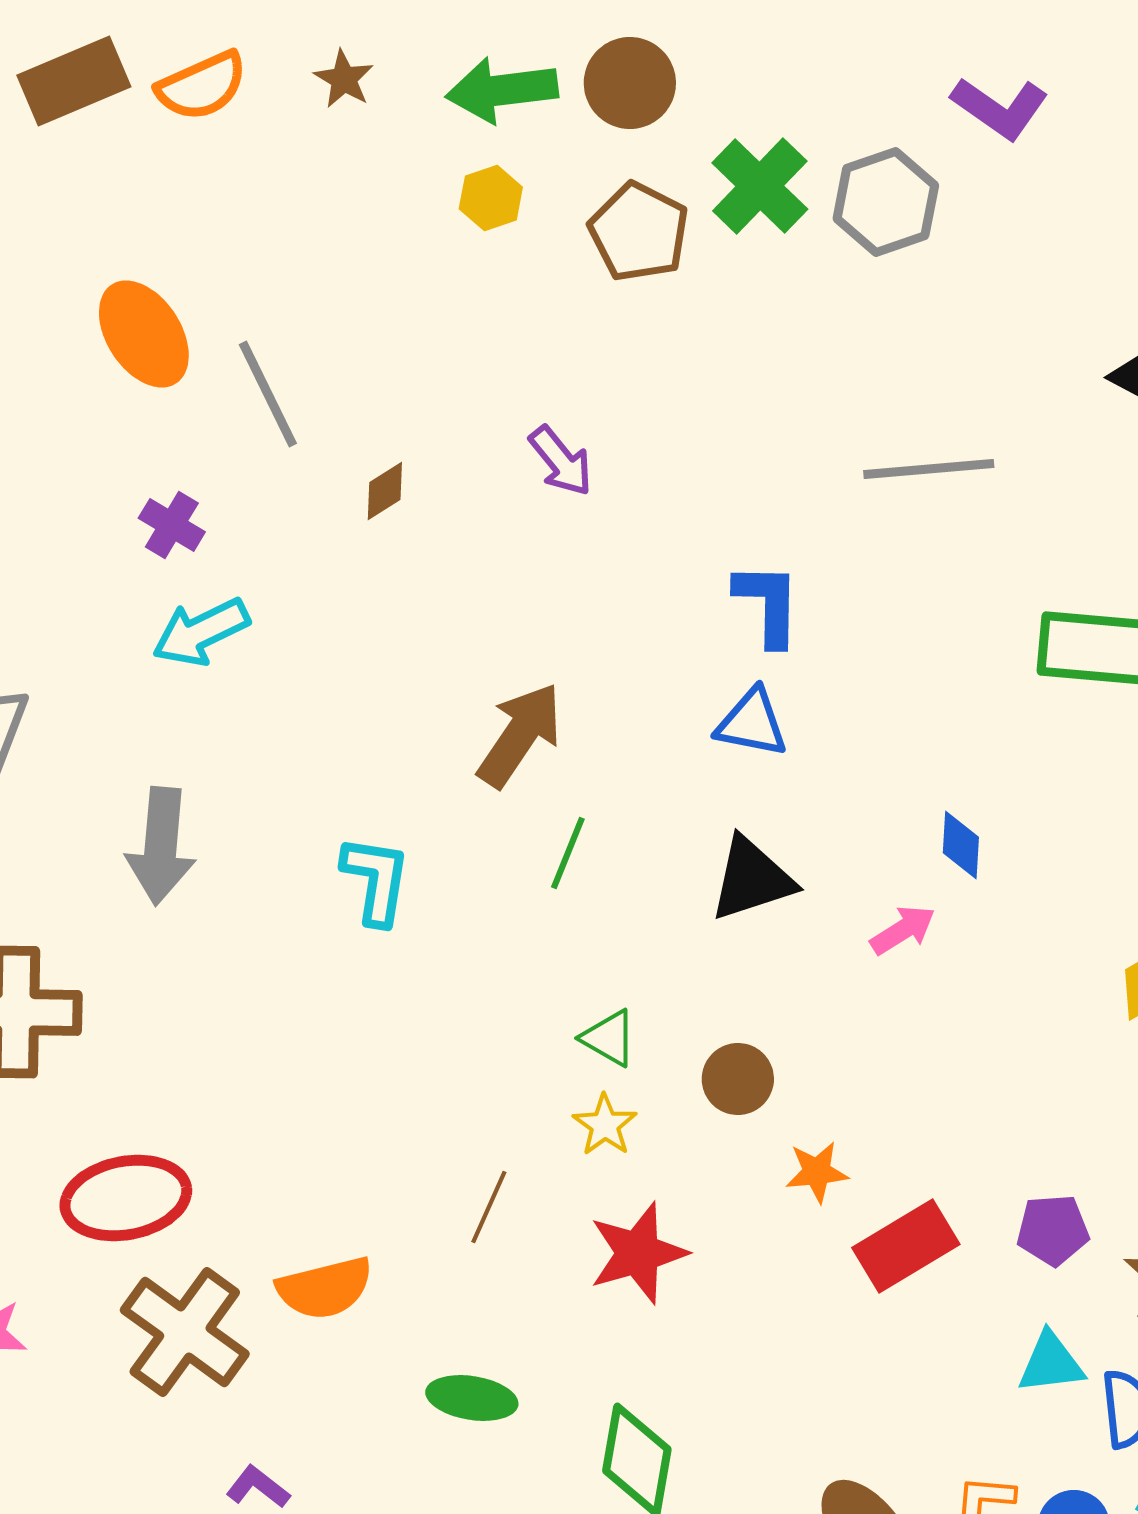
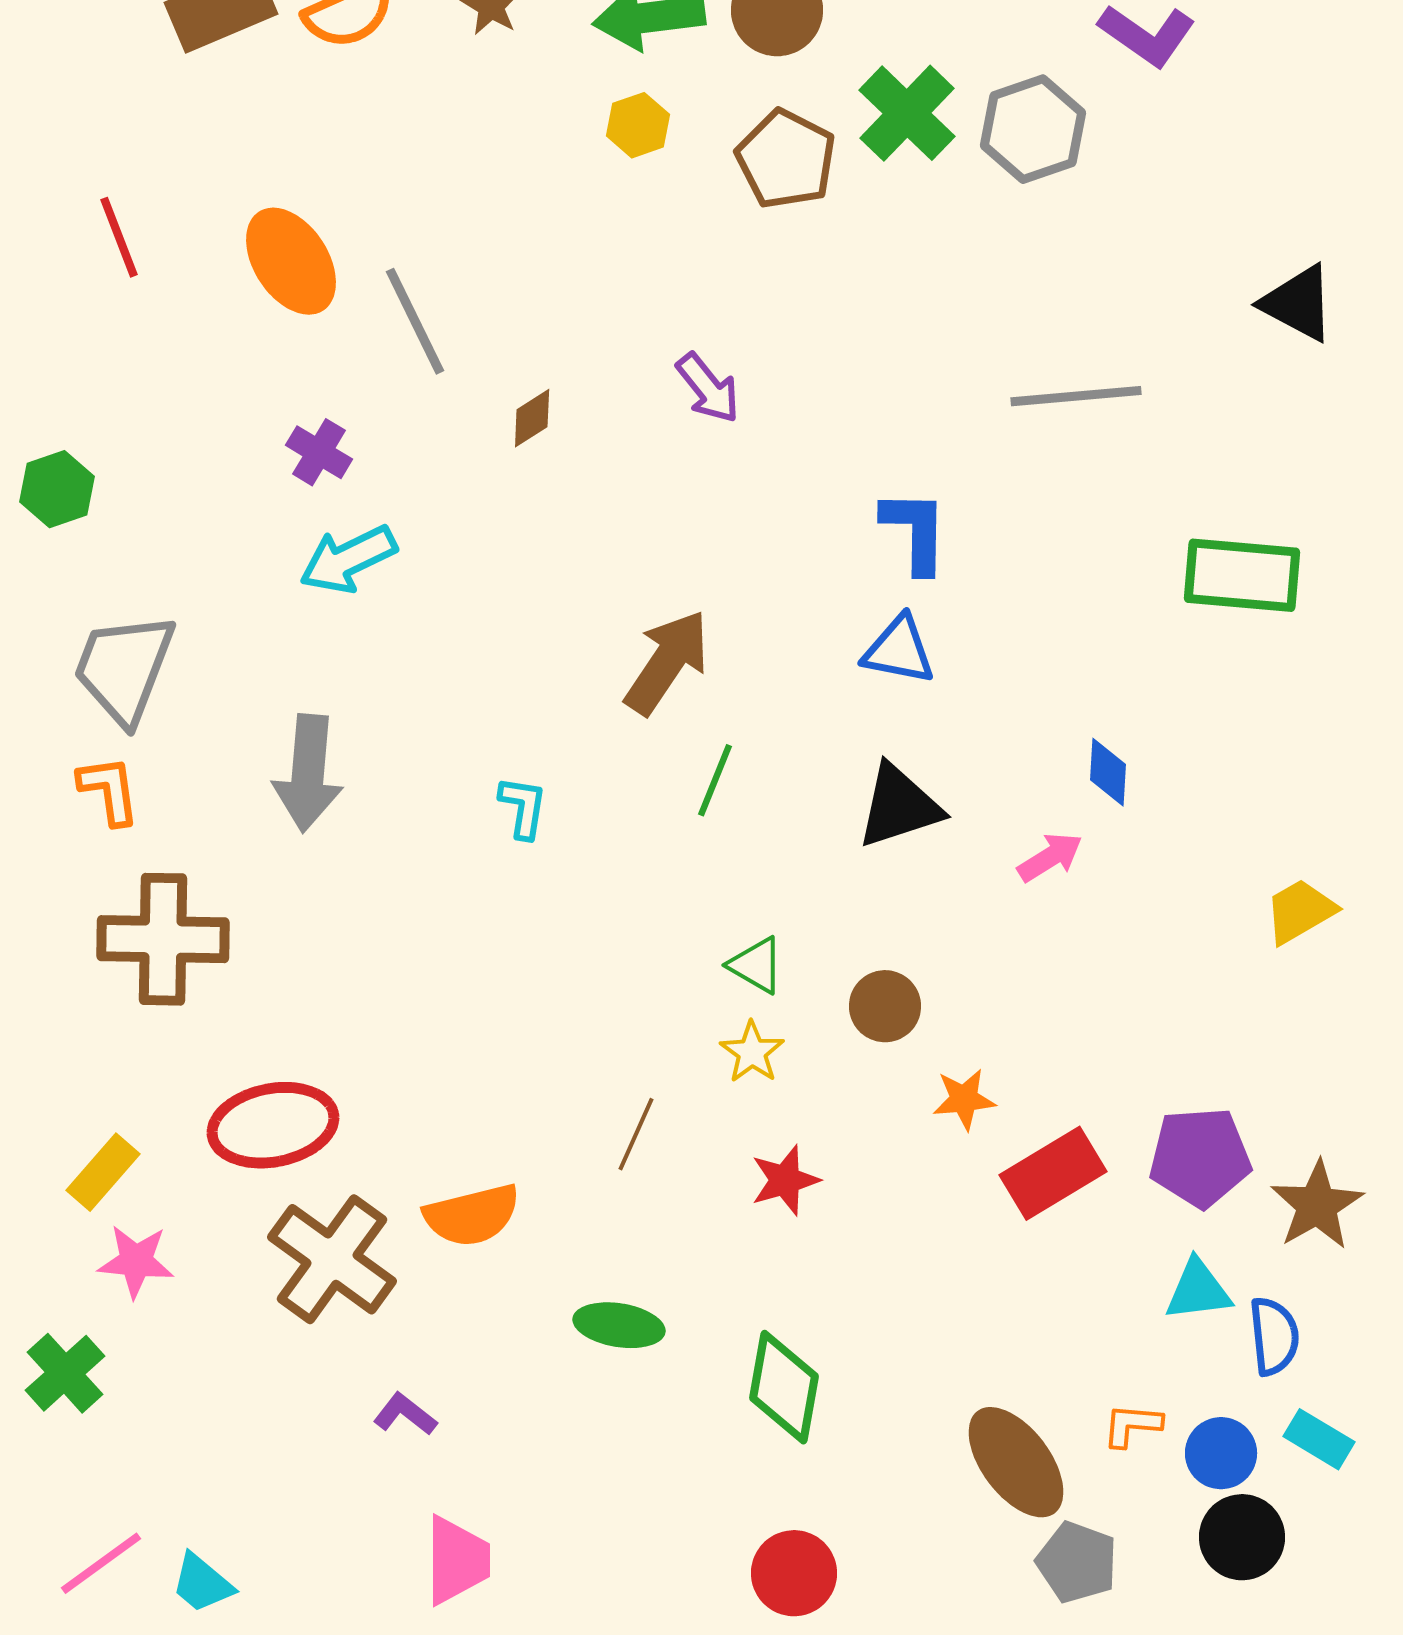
cyan L-shape: (376, 880) -> (523, 807), size x0.7
purple pentagon: (1053, 1230) -> (1200, 1157), size x1.4
red star: (638, 1253) -> (785, 1180), size x0.7

